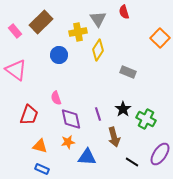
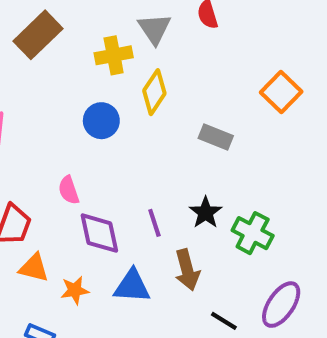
orange square: (160, 38) -> (281, 92), moved
blue circle: (59, 55) -> (101, 121), moved
orange star: (68, 142) -> (75, 290), moved
orange triangle: (40, 146) -> (34, 268), moved
blue triangle: (87, 157) -> (132, 286), moved

